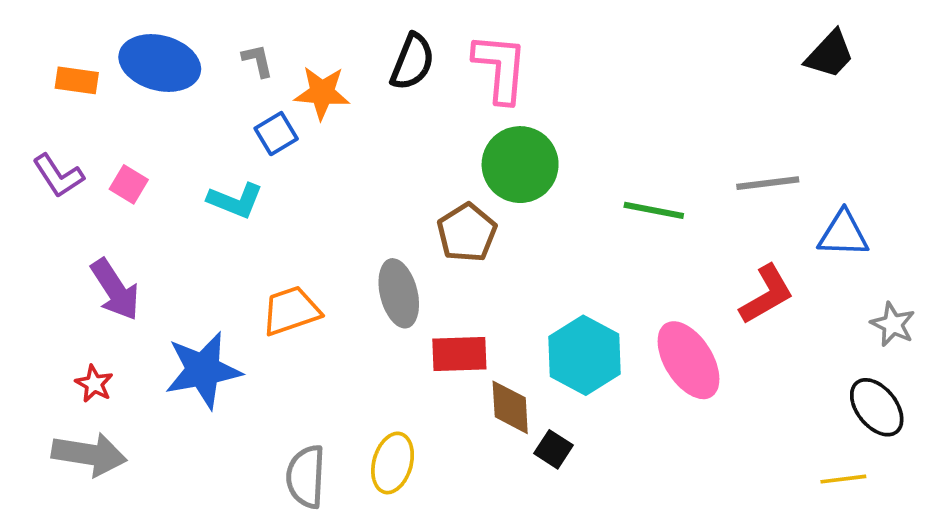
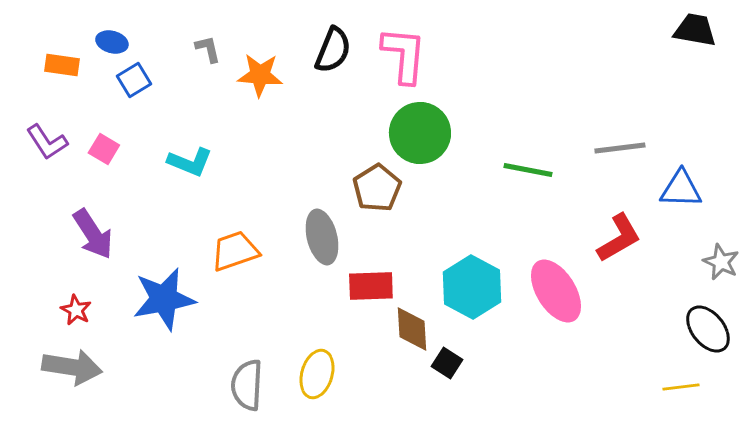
black trapezoid: (830, 54) -> (695, 30), moved, turned -123
blue ellipse: (160, 63) -> (112, 42), moved, size x0.5
blue square: (276, 134) -> (134, 80), moved

